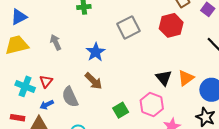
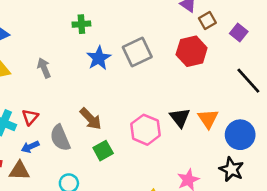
blue star: (96, 52) -> (99, 58), moved
orange triangle: (186, 78) -> (208, 119), turned -30
pink hexagon: (152, 104) -> (145, 130), moved
green square: (121, 110) -> (103, 151), moved

